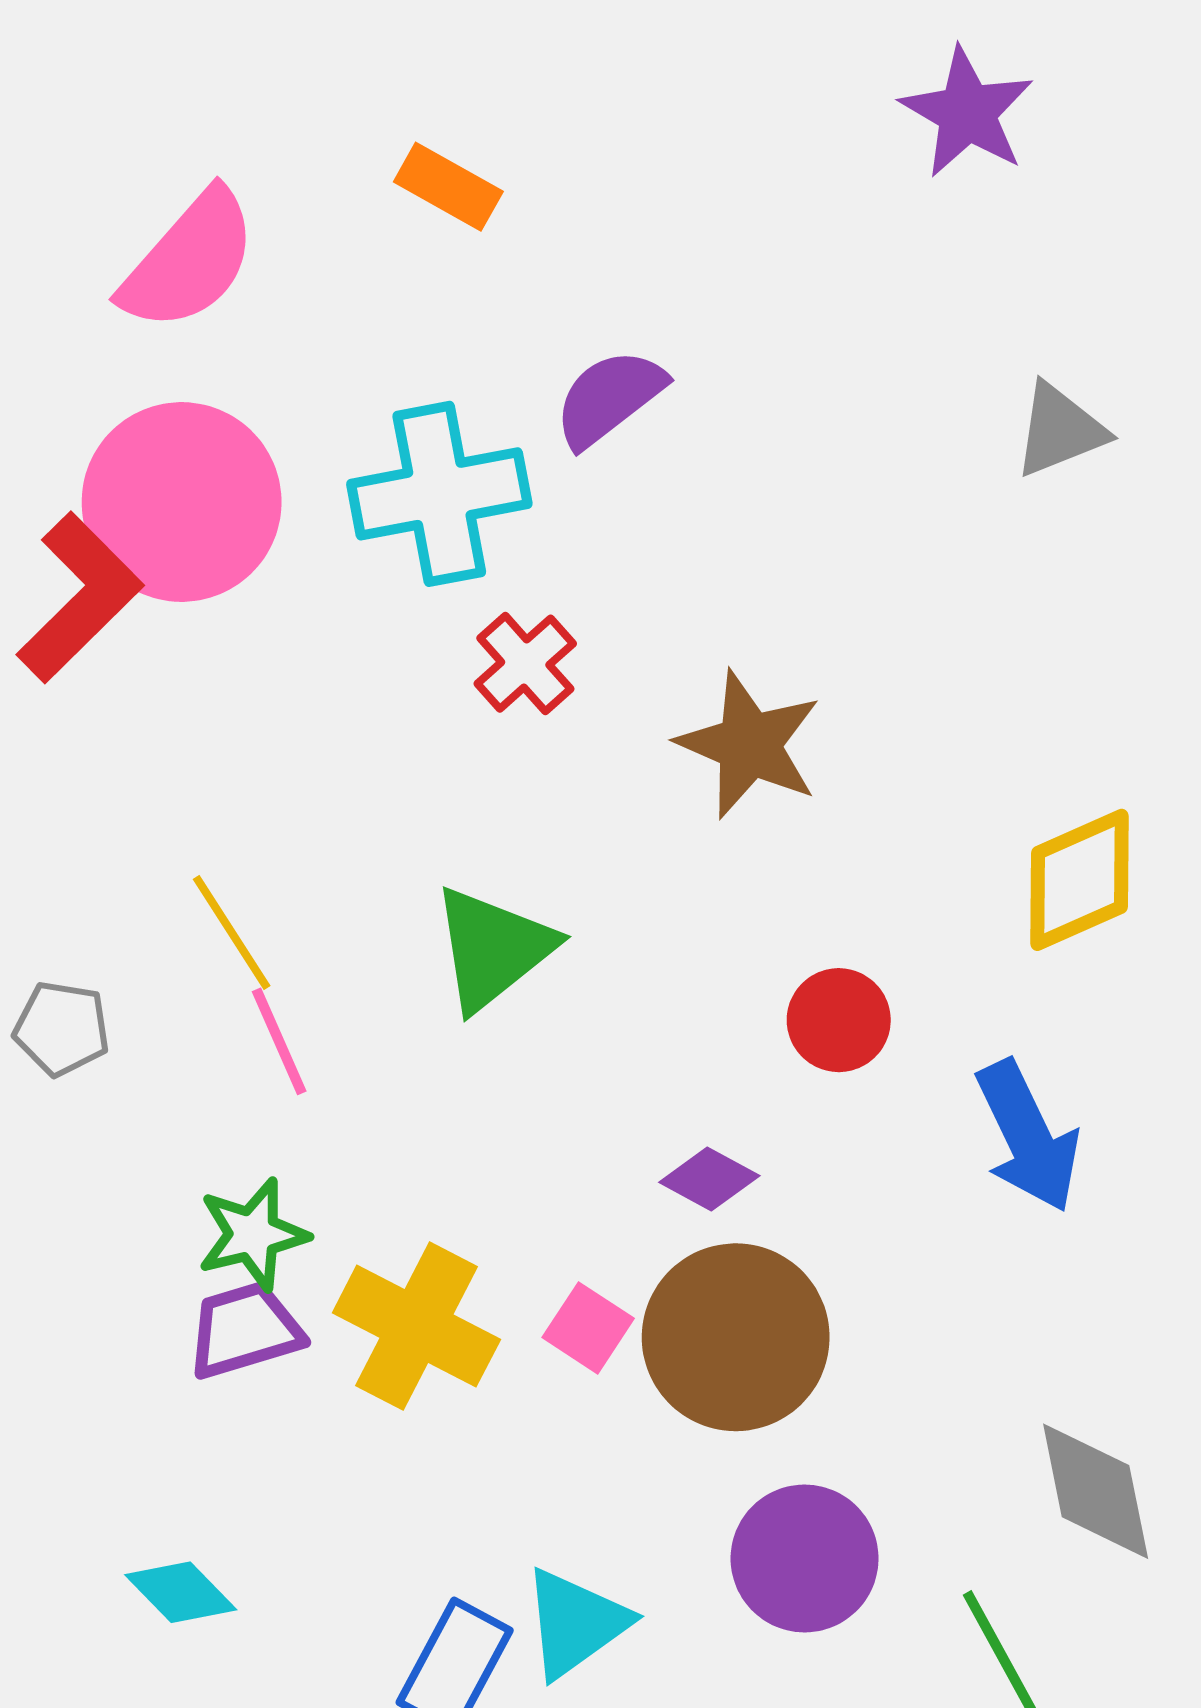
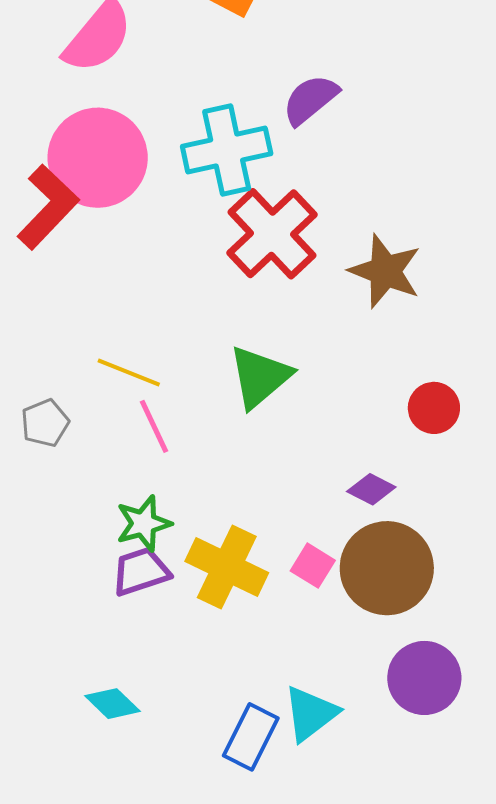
red cross: (525, 664) -> (272, 234), size x1.8
yellow line: (232, 932) -> (129, 373), turned -34
gray pentagon: (62, 1028) -> (45, 423), turned -30

